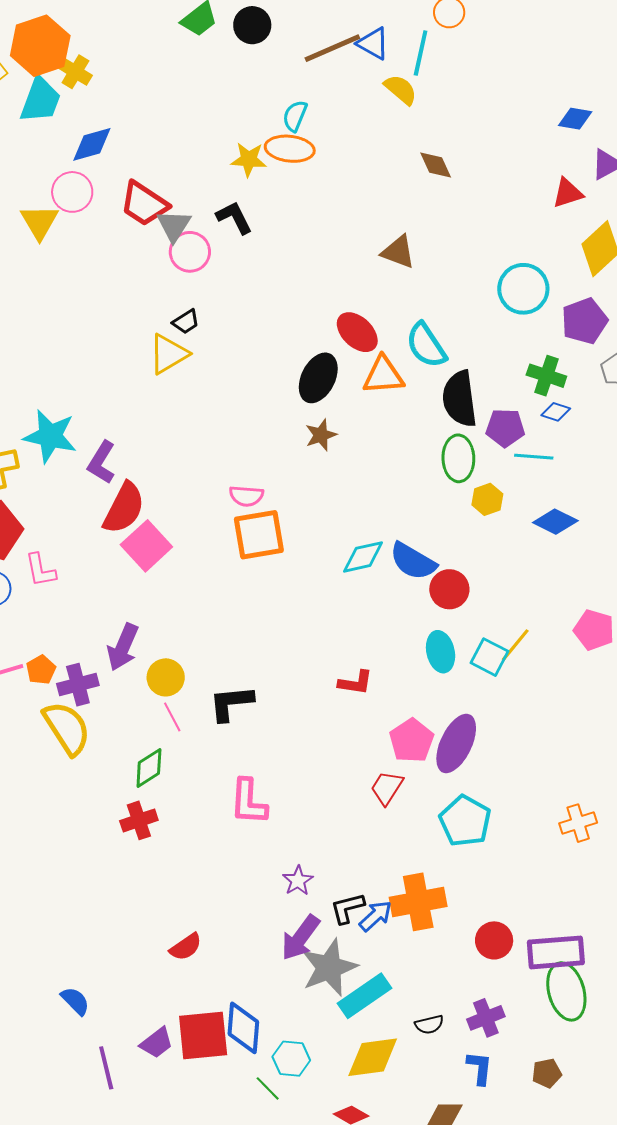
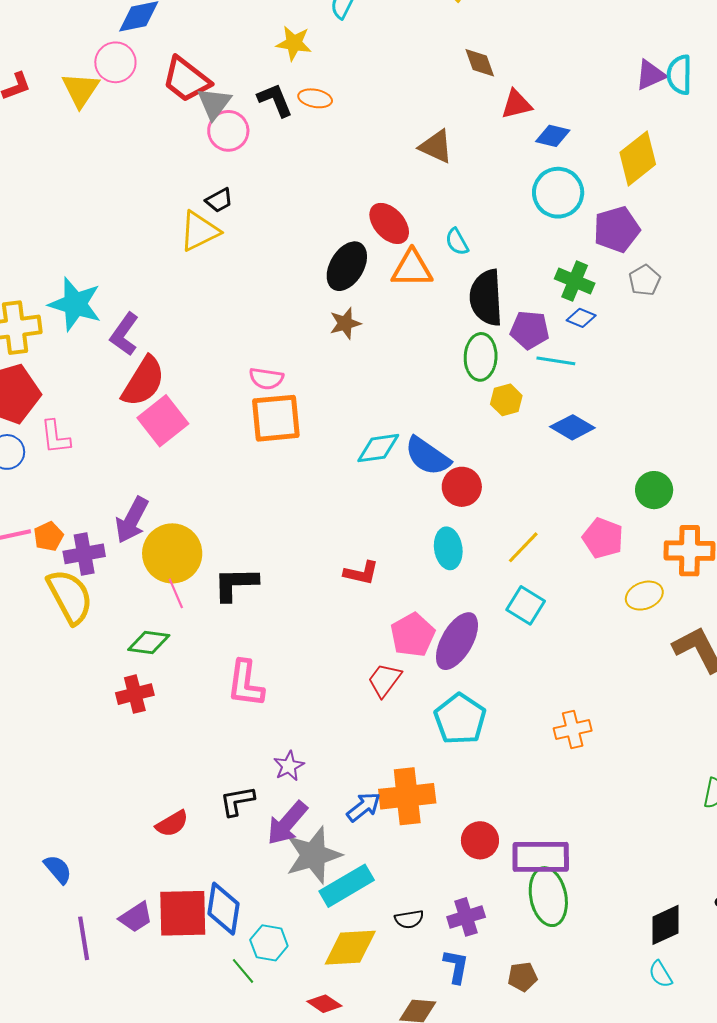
blue diamond: (575, 119) -> (553, 136), moved
orange ellipse: (290, 149) -> (315, 98), moved, size x0.7
red triangle: (568, 193) -> (516, 104), moved
cyan semicircle: (426, 345) -> (457, 242), size x0.6
cyan square: (489, 657) -> (526, 605), moved
yellow circle: (166, 677) -> (172, 553), size x1.6
green diamond: (149, 768) -> (149, 642), turned 36
black L-shape: (347, 908) -> (237, 801), moved

